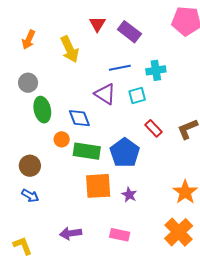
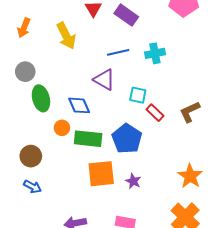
cyan square: (137, 96) -> (138, 95), moved, turned 30

